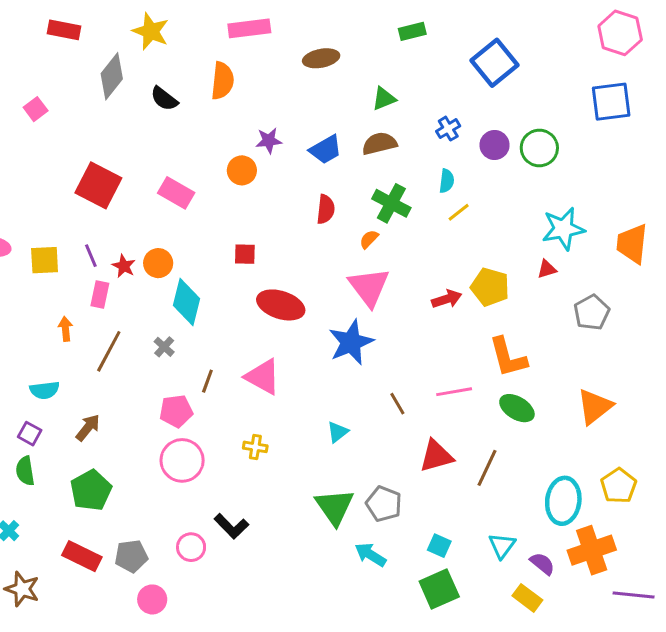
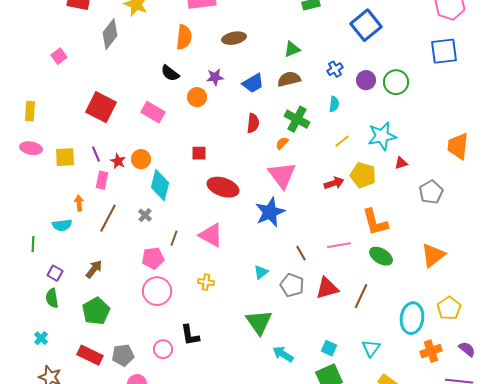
brown ellipse: (321, 58) -> (234, 38), moved
black semicircle: (164, 99) -> (170, 73), moved
yellow line: (459, 212) -> (342, 141), moved
cyan star: (563, 229) -> (382, 136), moved
cyan semicircle: (45, 390) -> (62, 225), moved
gray pentagon: (384, 504) -> (292, 285), moved
black L-shape: (231, 526) -> (190, 335), turned 35
orange cross: (592, 550) -> (431, 351), size x0.7
purple semicircle: (542, 564) -> (467, 349), moved

